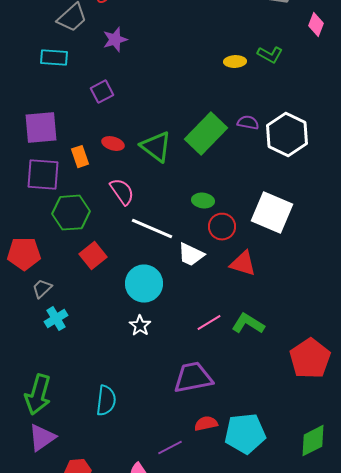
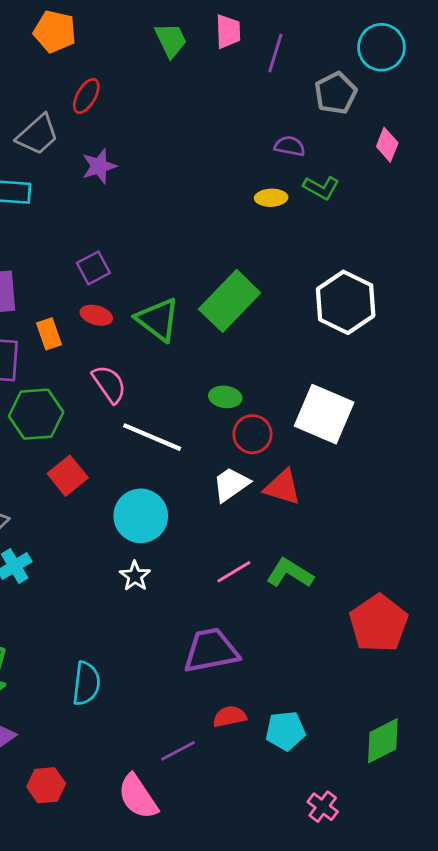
purple square: (102, 92) -> (93, 268), moved
purple semicircle: (248, 123) -> (290, 146), moved
white trapezoid: (191, 255) -> (231, 484), moved, turned 120
cyan pentagon: (245, 434) -> (285, 731), size x0.7

